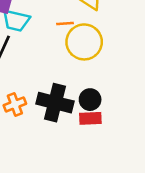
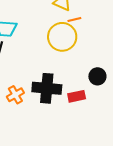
orange line: (65, 23) -> (74, 20), moved
black circle: (90, 100) -> (97, 76), moved

